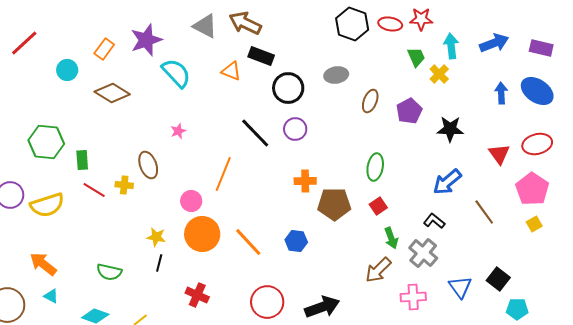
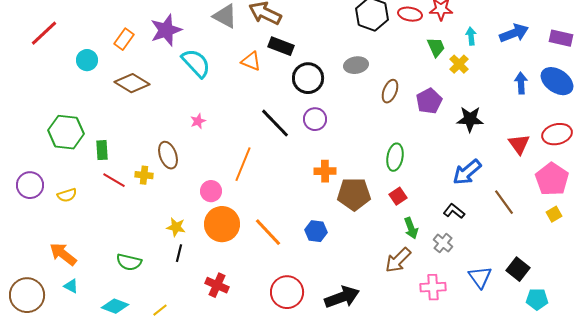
cyan arrow: (451, 46) -> (471, 36), size x0.7
yellow semicircle: (47, 205) -> (67, 195), size x0.6
gray cross: (423, 253) -> (443, 243), size x0.7

